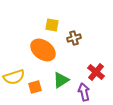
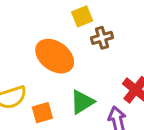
yellow square: (52, 25) -> (82, 16), moved, turned -32

